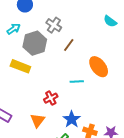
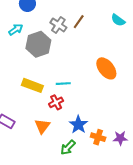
brown line: (69, 45) -> (79, 22), moved
yellow rectangle: (20, 66) -> (32, 85), moved
cyan line: (77, 81) -> (63, 84), moved

